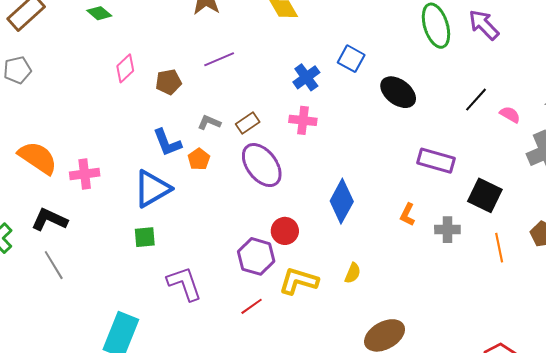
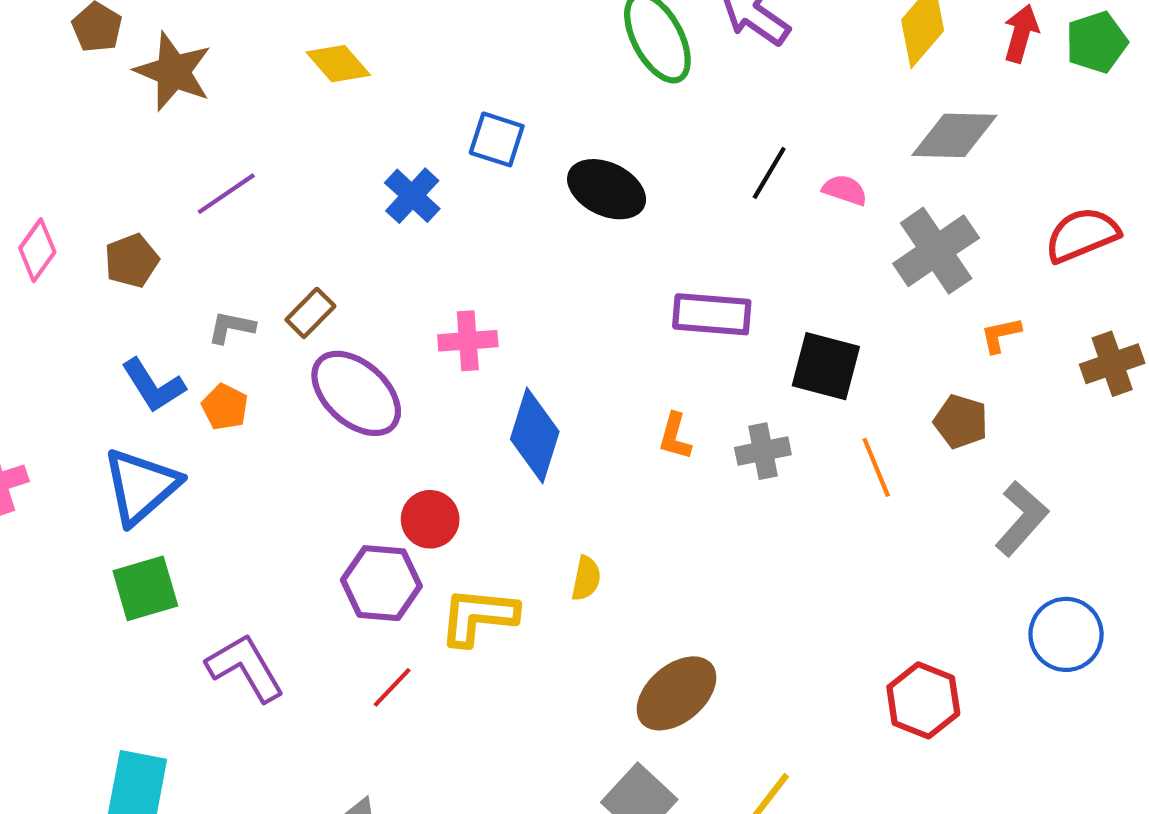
pink cross: (303, 120) -> (468, 341), moved
green square: (145, 237) -> (145, 588), size x1.4

